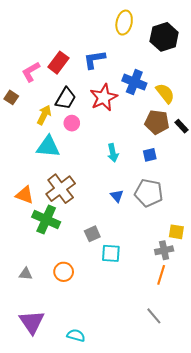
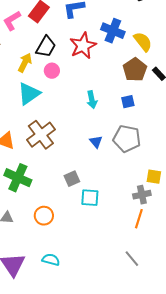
brown pentagon: (157, 122) -> (135, 70), turned 30
cyan triangle: (48, 147) -> (29, 94), turned -40
green cross: (46, 219) -> (18, 178), moved
cyan semicircle: (76, 335) -> (51, 260), moved

